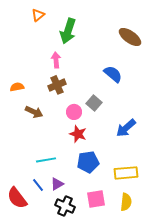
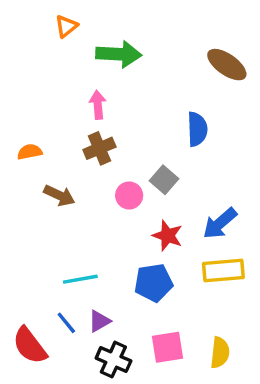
green arrow: (68, 31) -> (119, 54), turned -105
blue semicircle: (113, 74) -> (197, 129), turned 48
red star: (78, 134) -> (168, 236), moved
yellow rectangle: (126, 173) -> (223, 270), moved

